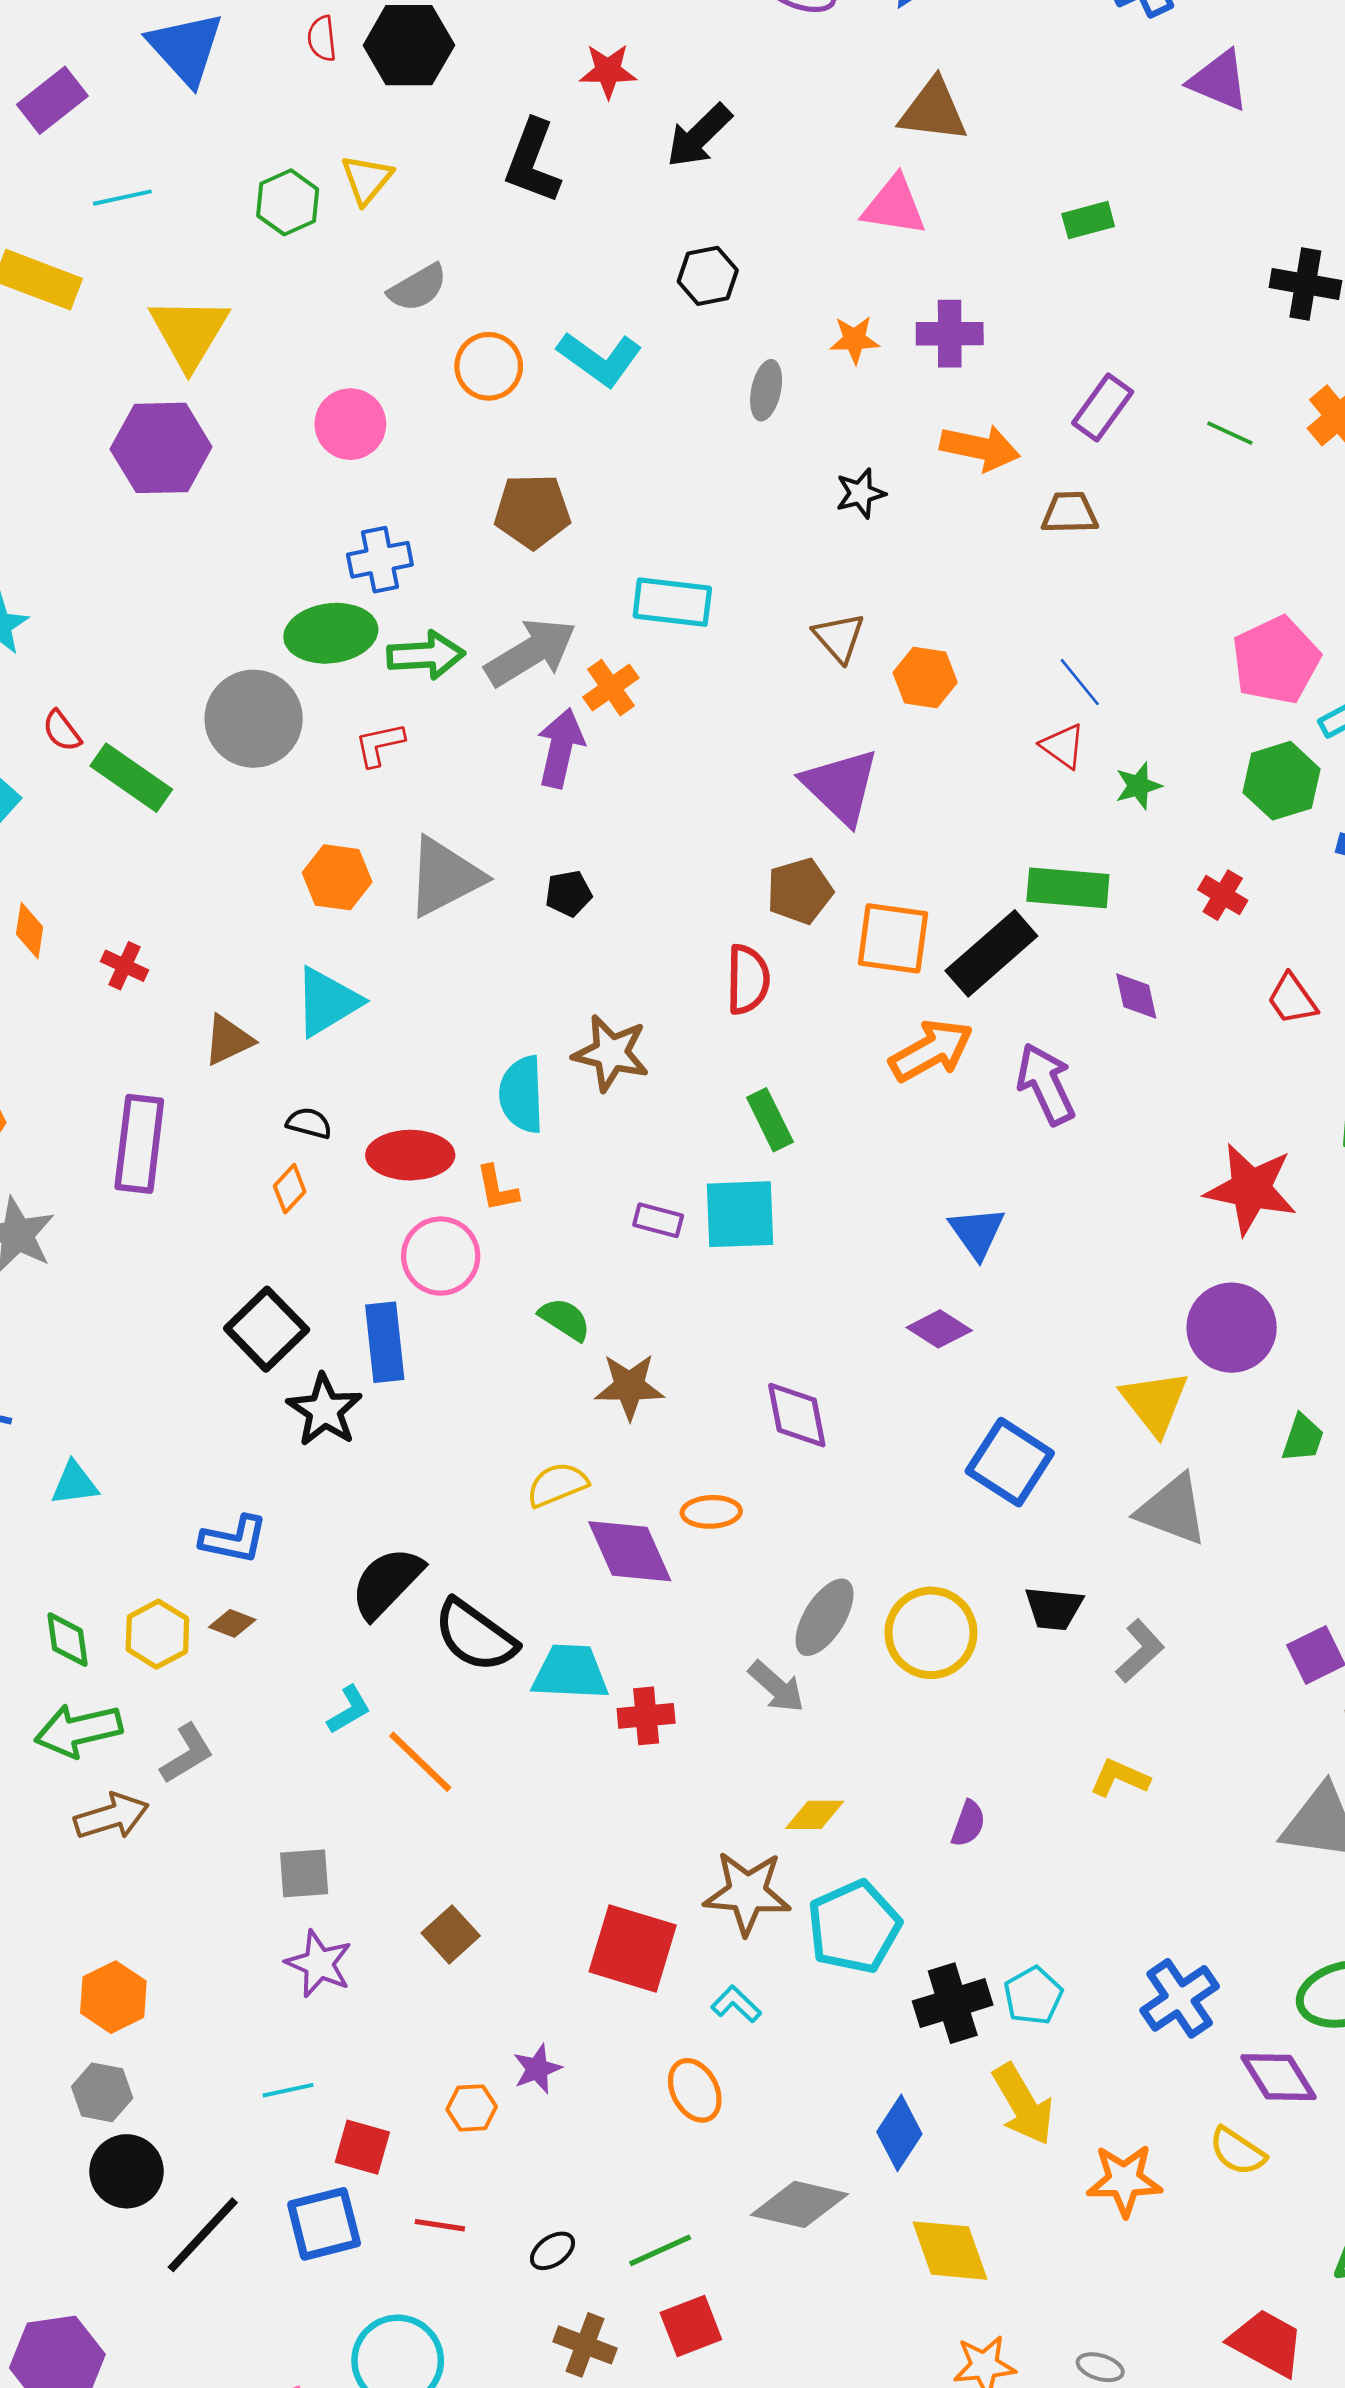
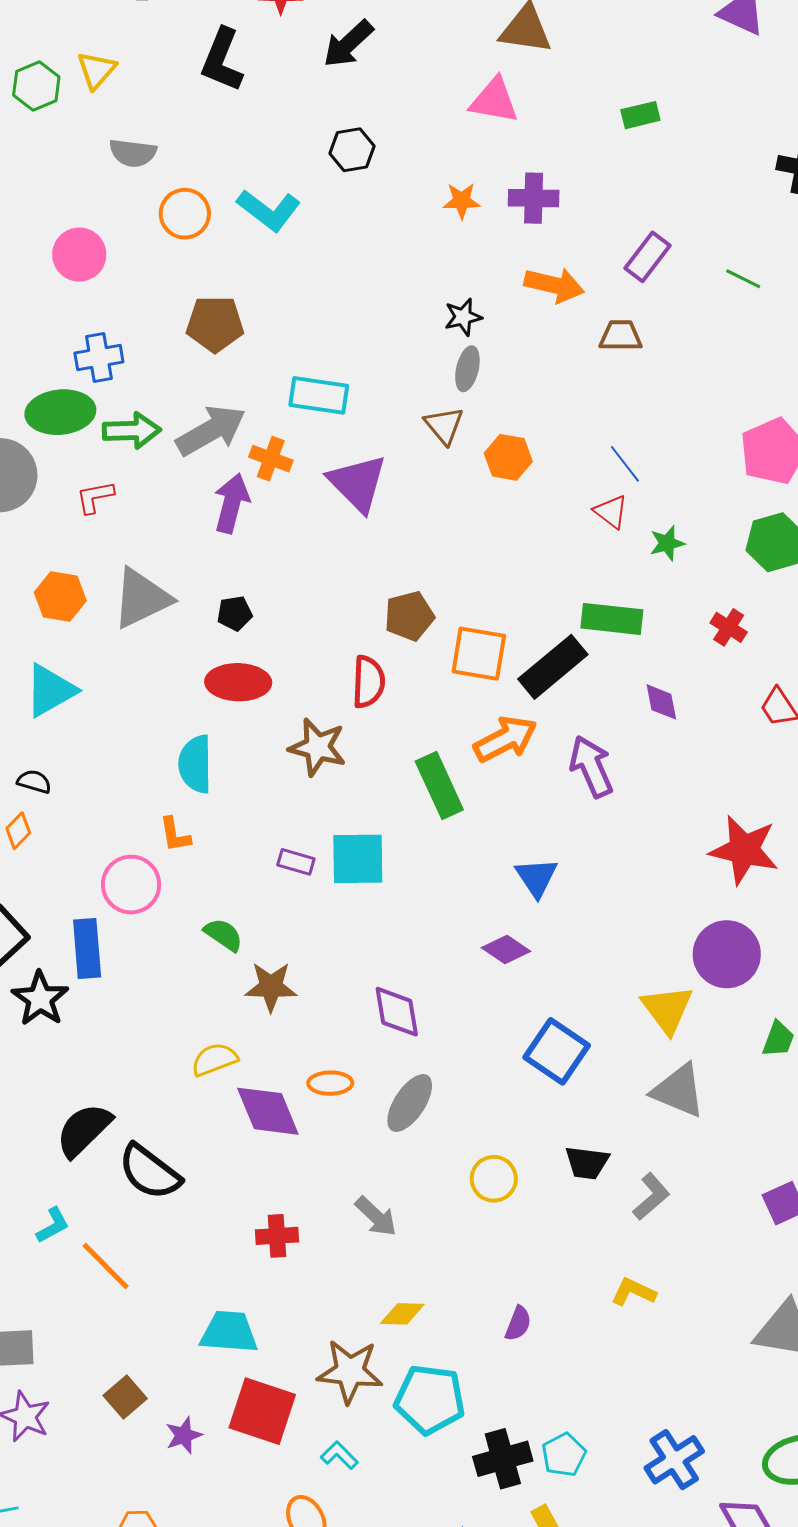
gray semicircle: (418, 288) -> (133, 153), turned 36
gray ellipse: (766, 390) -> (467, 369), moved
orange cross: (611, 688) -> (271, 459), turned -36
purple triangle: (841, 786) -> (358, 483), moved
brown star: (611, 1053) -> (318, 747), moved
green rectangle: (770, 1120) -> (439, 785), moved, size x1.4
red ellipse: (410, 1155) -> (238, 682), moved
gray ellipse: (825, 1617) -> (410, 1103), moved
yellow circle: (931, 1633) -> (494, 1179), size x0.7
cyan trapezoid: (570, 1672) -> (229, 1332), moved
cyan pentagon: (854, 1927) -> (430, 1399), turned 30
purple star: (537, 2069) -> (184, 1435), moved

